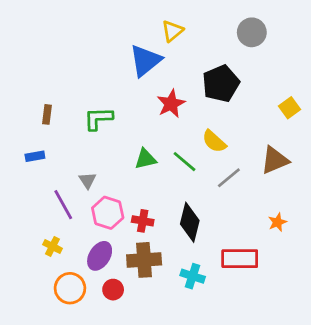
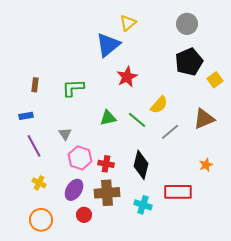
black pentagon: (221, 83) -> (189, 62), moved
yellow semicircle: (214, 141) -> (159, 105), turned -90
purple line: (63, 205) -> (34, 146), moved
orange circle: (70, 288) -> (41, 220), moved

